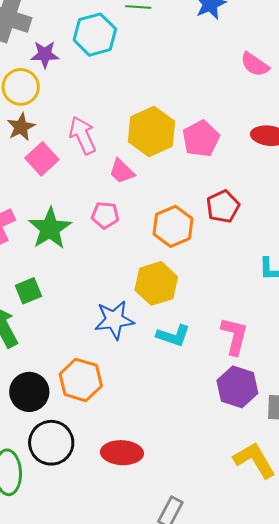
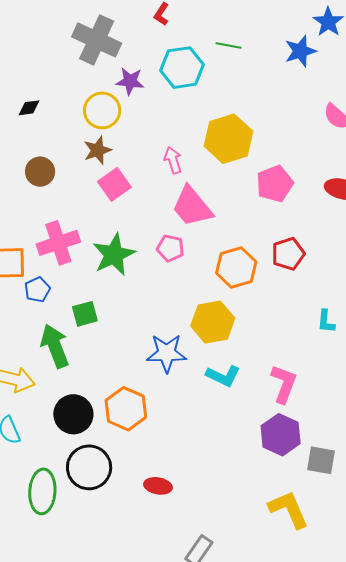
yellow hexagon: (151, 131) -> (229, 139), moved
pink arrow: (83, 135) -> (173, 160), moved, size x0.7
pink trapezoid: (122, 171) -> (192, 206), size x1.6
red ellipse: (122, 453) -> (158, 486), size x0.7

